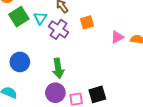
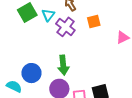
blue circle: (20, 62) -> (31, 73), moved

